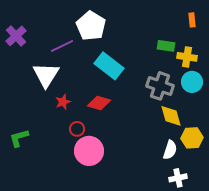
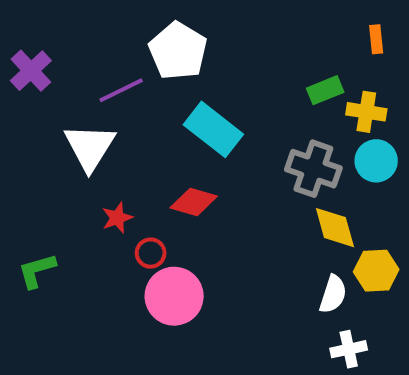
green rectangle: (166, 46) -> (325, 90), turned -30
red star: (63, 102) -> (117, 218), moved

